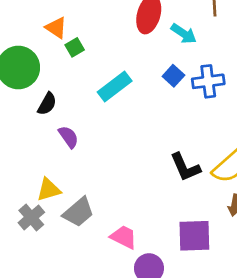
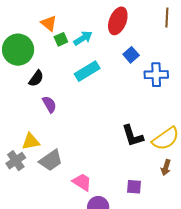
cyan arrow: (184, 34) -> (83, 38), moved, turned -72
blue square: (173, 76) -> (131, 55), moved
purple square: (194, 236) -> (134, 187), size x0.6

